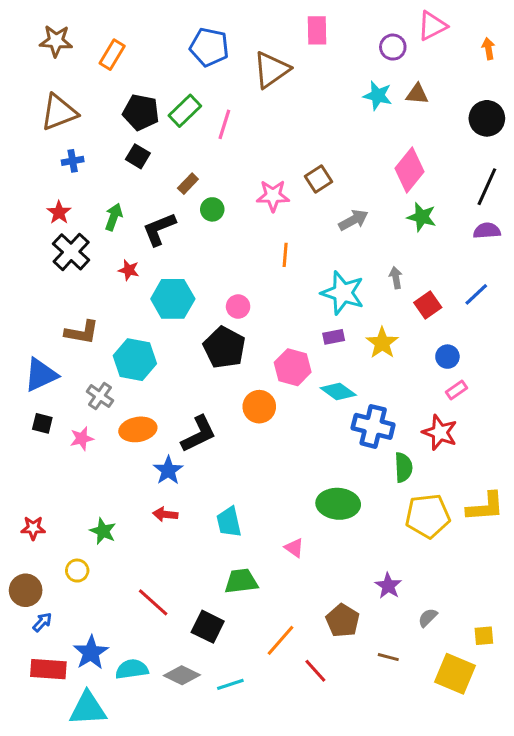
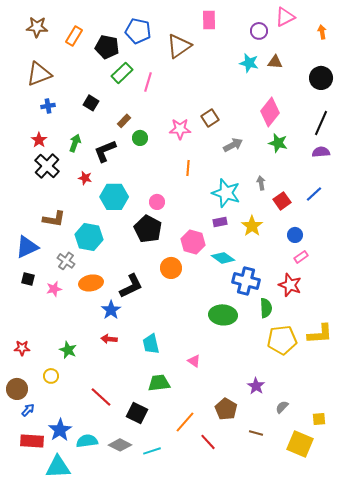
black pentagon: (141, 112) -> (107, 47), moved
green ellipse: (338, 504) -> (223, 315), moved

